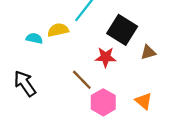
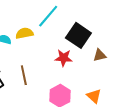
brown line: (82, 80) -> (24, 75), moved, turned 30

